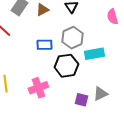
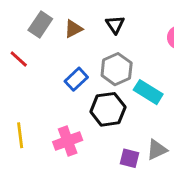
blue rectangle: (44, 45) -> (76, 79), turned -42
cyan rectangle: (94, 54) -> (148, 92), turned 42

